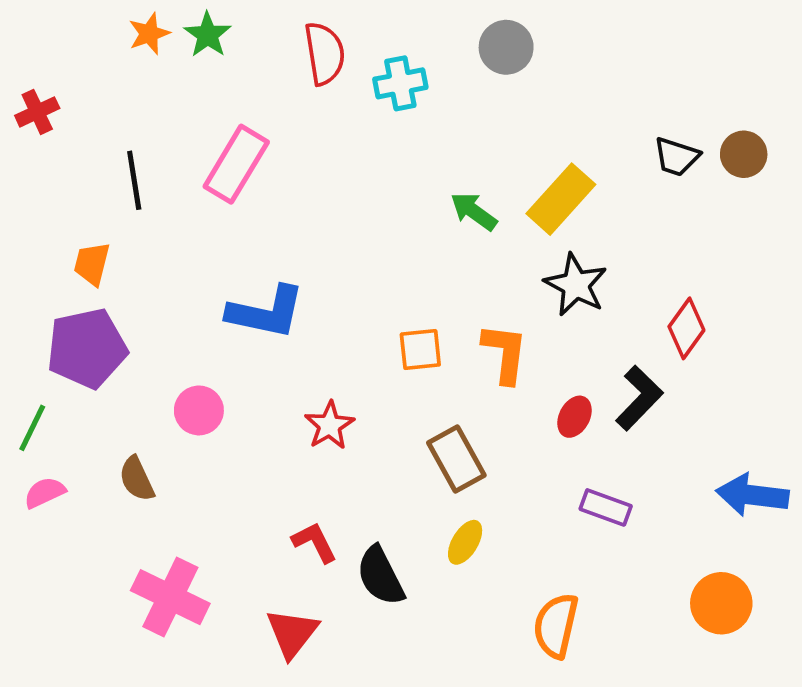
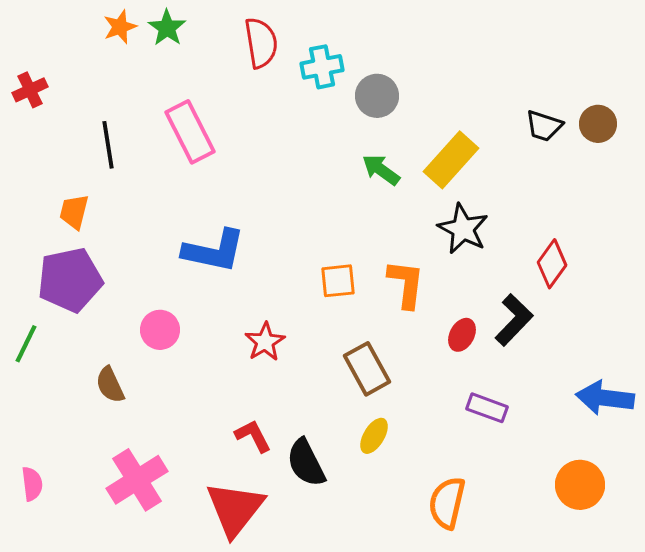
gray circle: (506, 47) -> (377, 96), moved
pink rectangle: (236, 164) -> (190, 132), turned -58
pink semicircle: (45, 493) -> (32, 484), moved, turned 108
pink cross: (170, 597) -> (137, 480), turned 32
red triangle: (292, 633) -> (235, 509), size x1.4

